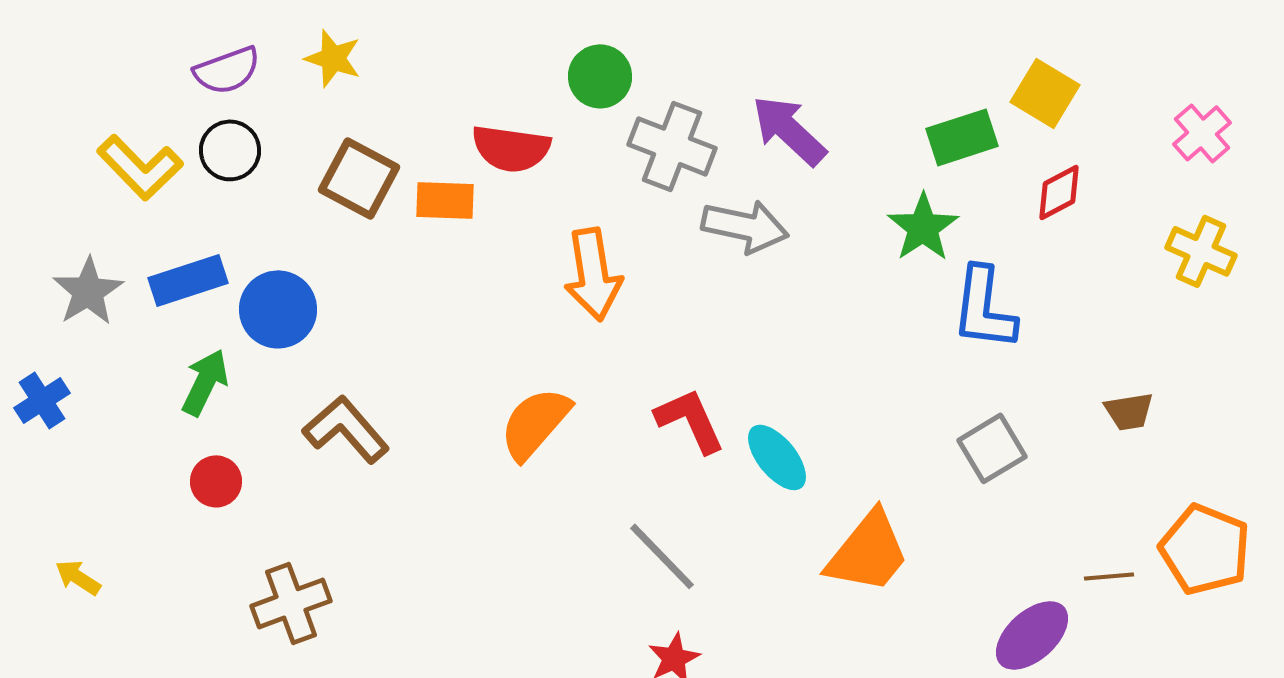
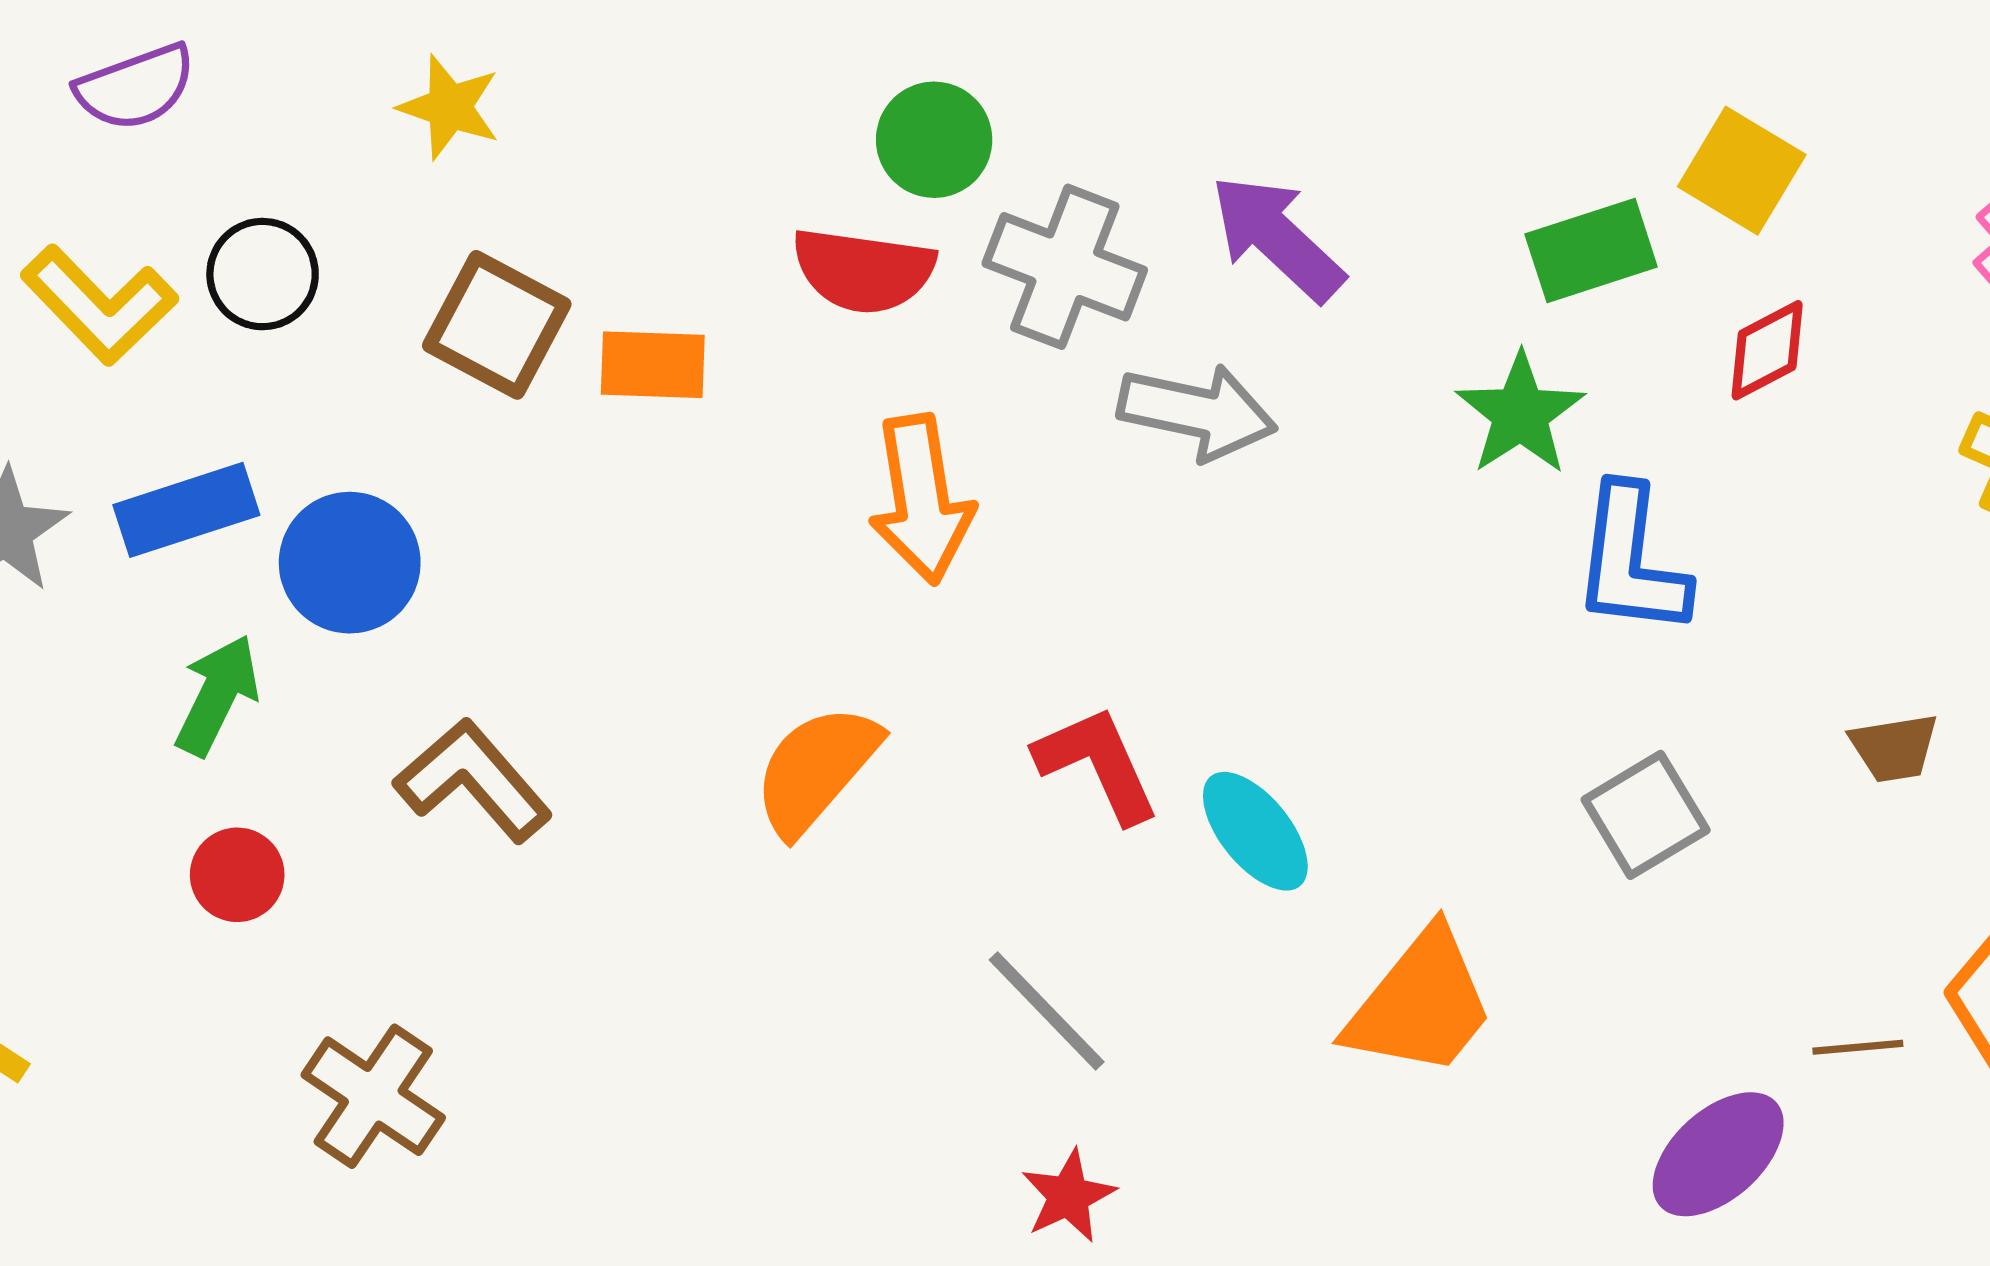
purple semicircle: (227, 70) -> (136, 87), moved
red semicircle: (511, 148) -> (863, 270), moved
brown cross: (291, 603) -> (373, 1096), turned -36

